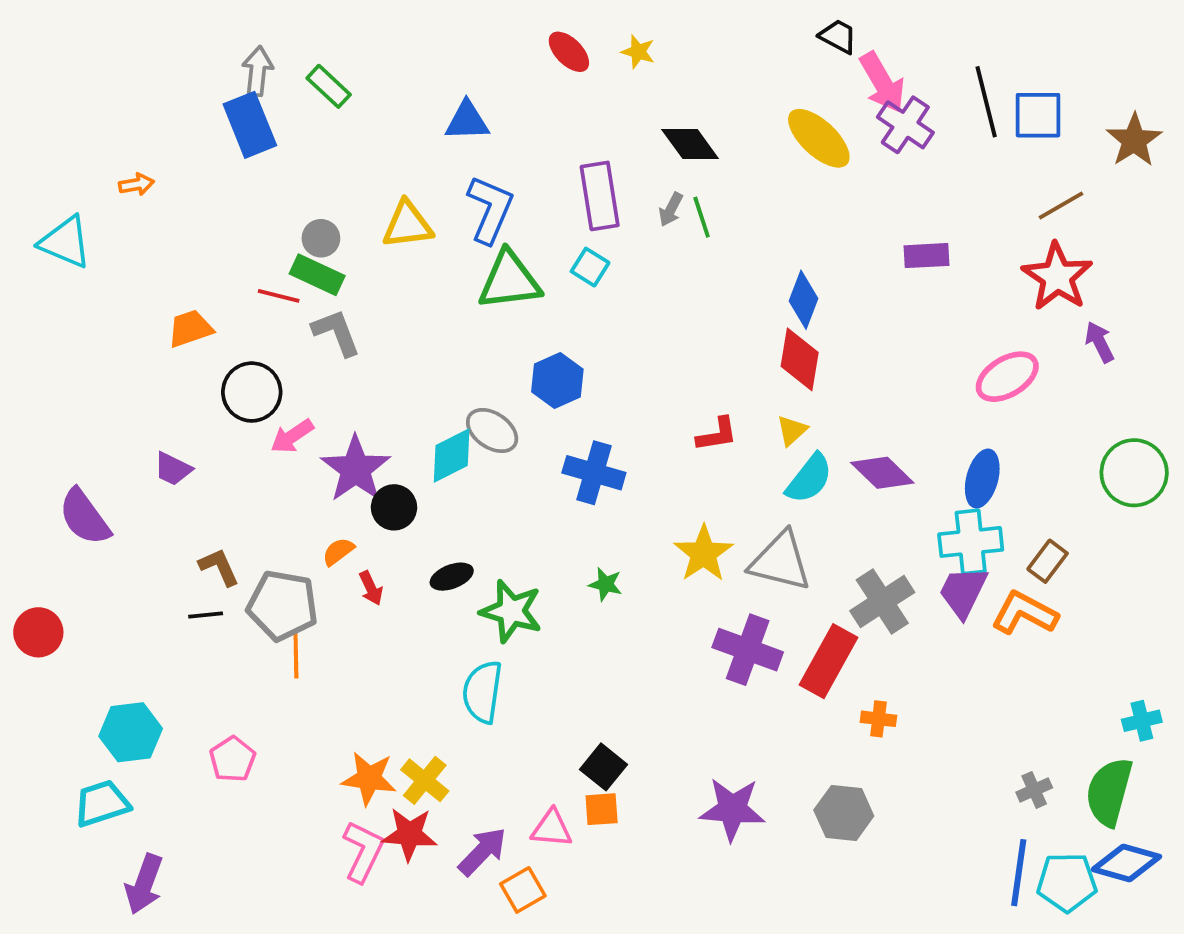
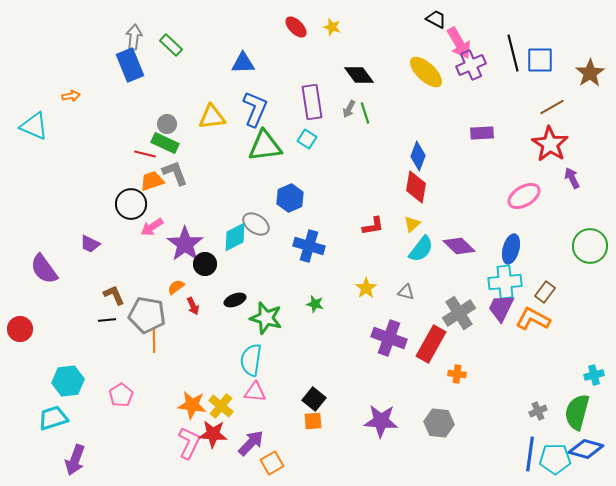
purple cross: (905, 125) -> (471, 65), turned 32
orange trapezoid: (190, 329) -> (152, 181), moved
yellow star: (703, 554) -> (366, 288), size x0.7
gray triangle: (780, 561) -> (406, 292), size x0.5
pink triangle: (552, 828) -> (255, 392), moved

